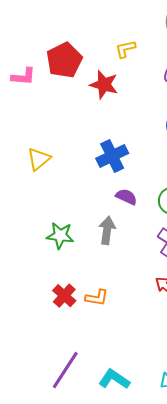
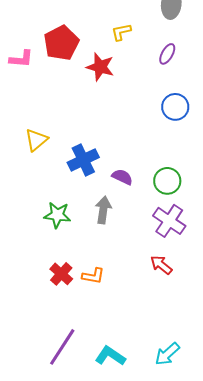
blue cross: (112, 156) -> (83, 160), moved

